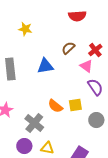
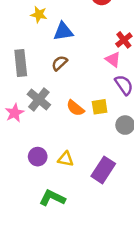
brown semicircle: (68, 48) -> (60, 63), moved
blue triangle: (45, 66) -> (63, 31), moved
gray cross: (34, 123) -> (39, 100), moved

